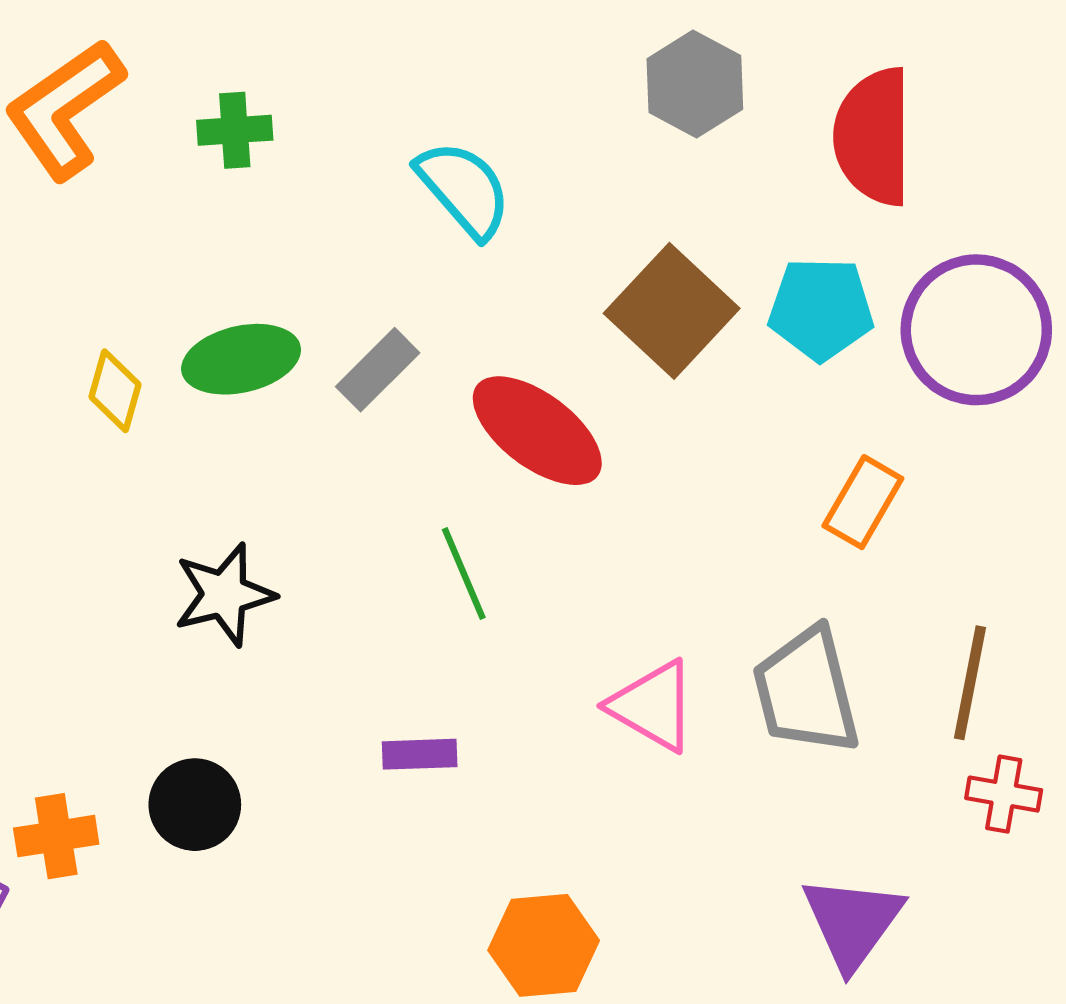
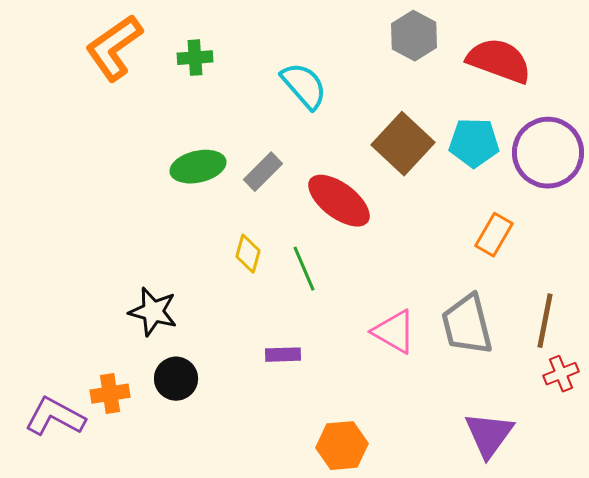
red semicircle: (873, 137) -> (499, 61), turned 110
yellow diamond: (115, 391) -> (248, 254), moved
black star: (224, 595) -> (153, 312), moved, turned 30
red cross: (1004, 794) -> (561, 374), turned -32

